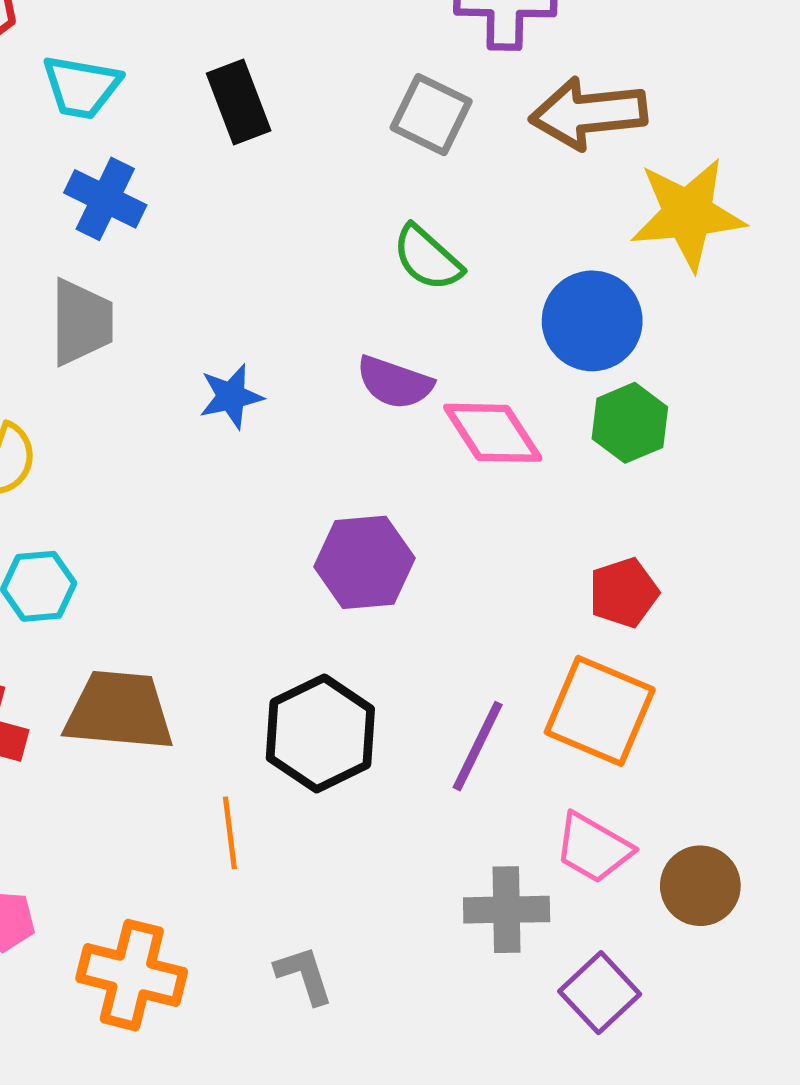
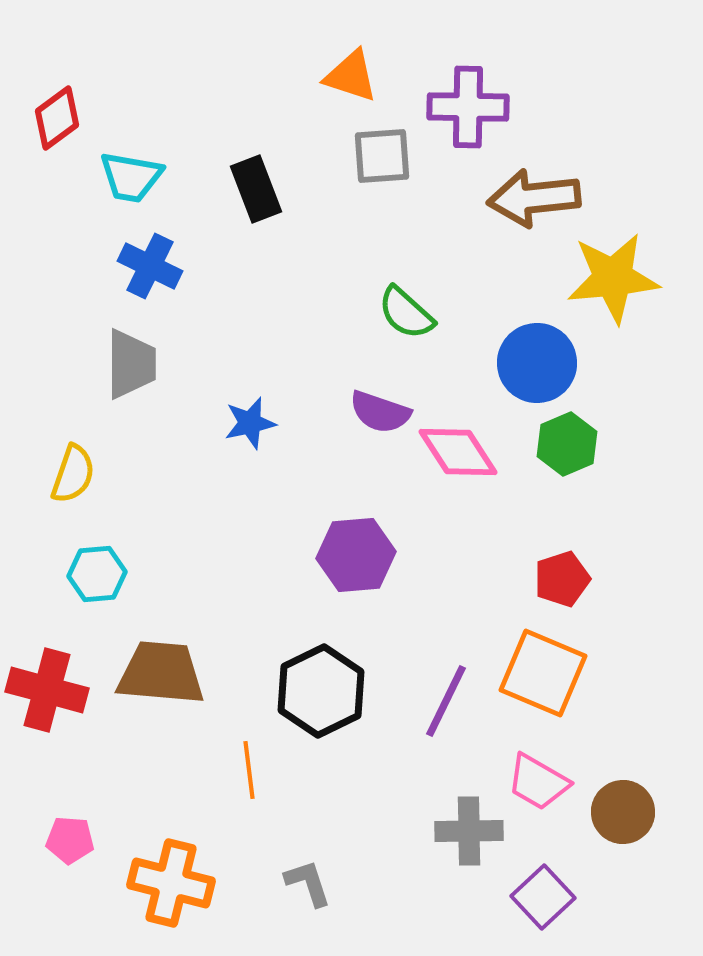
gray square: (431, 115) -> (382, 156), moved, turned -30

